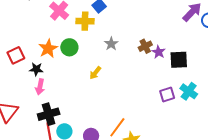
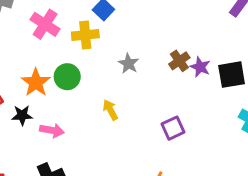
yellow arrow: (95, 73) -> (110, 110), turned 120
pink arrow: (40, 87) -> (52, 130), moved, turned -84
purple square: (167, 94) -> (173, 128), moved

